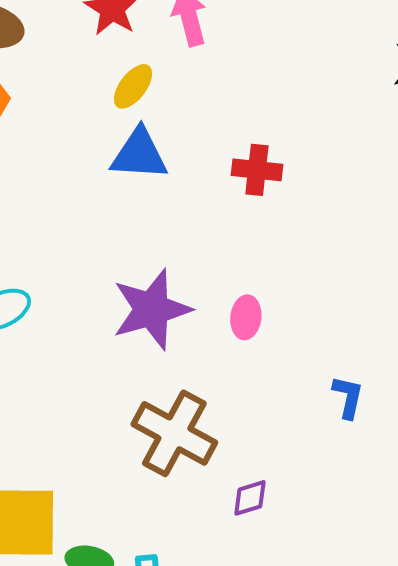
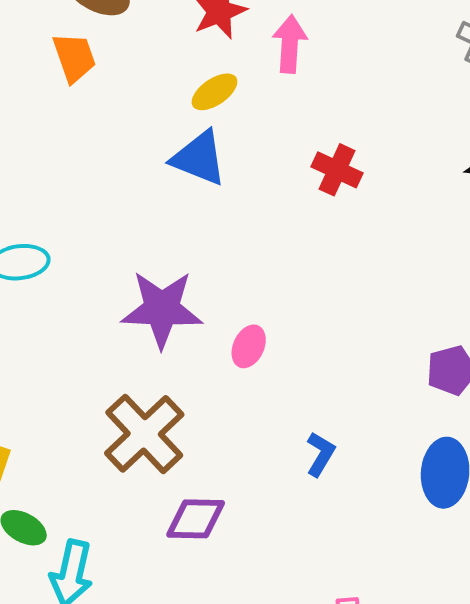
red cross: (257, 170) -> (337, 170), moved
purple diamond: (250, 498) -> (196, 519), size x1.5

